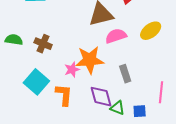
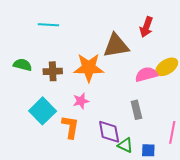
pink semicircle: (116, 36) -> (146, 74), moved
brown cross: (43, 44) -> (53, 71), turned -30
orange star: (90, 60) -> (89, 68), moved

